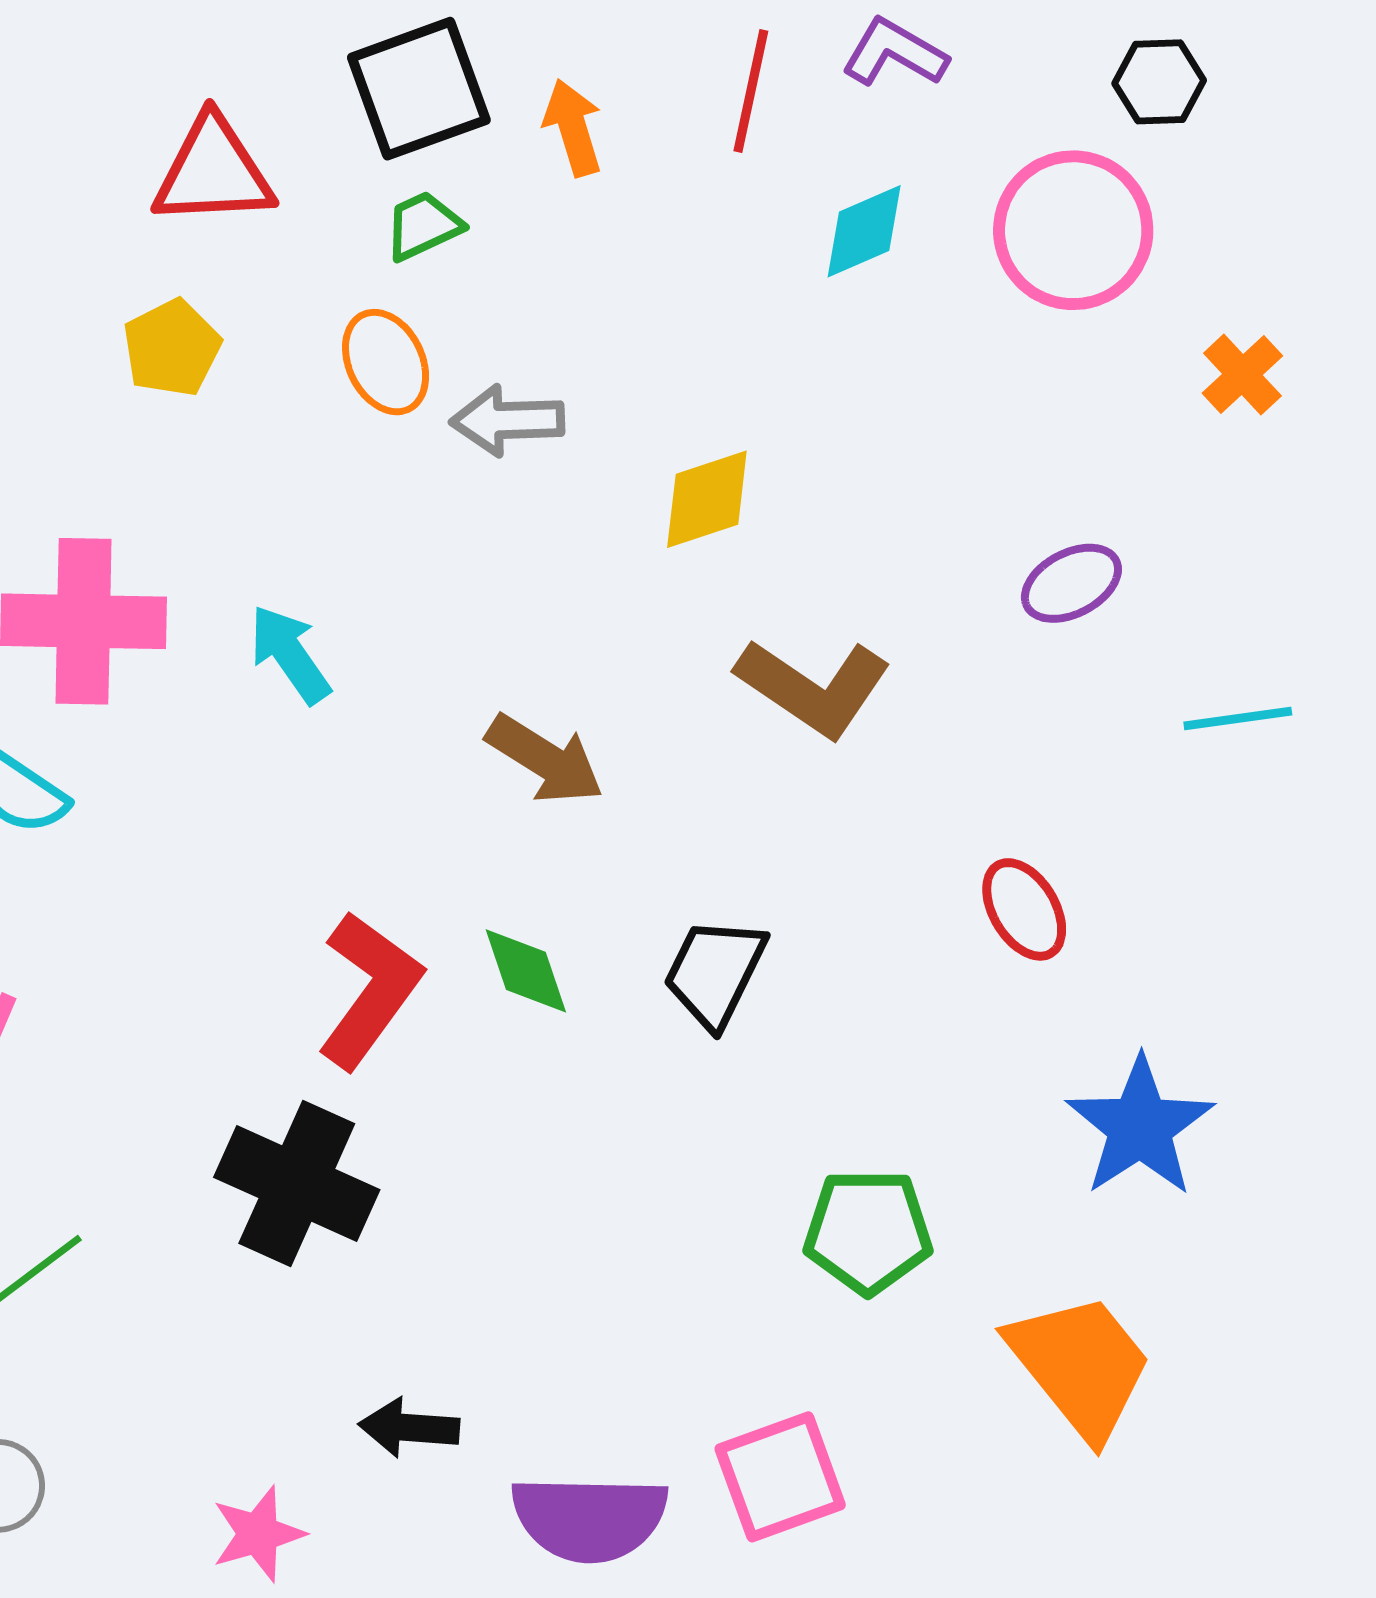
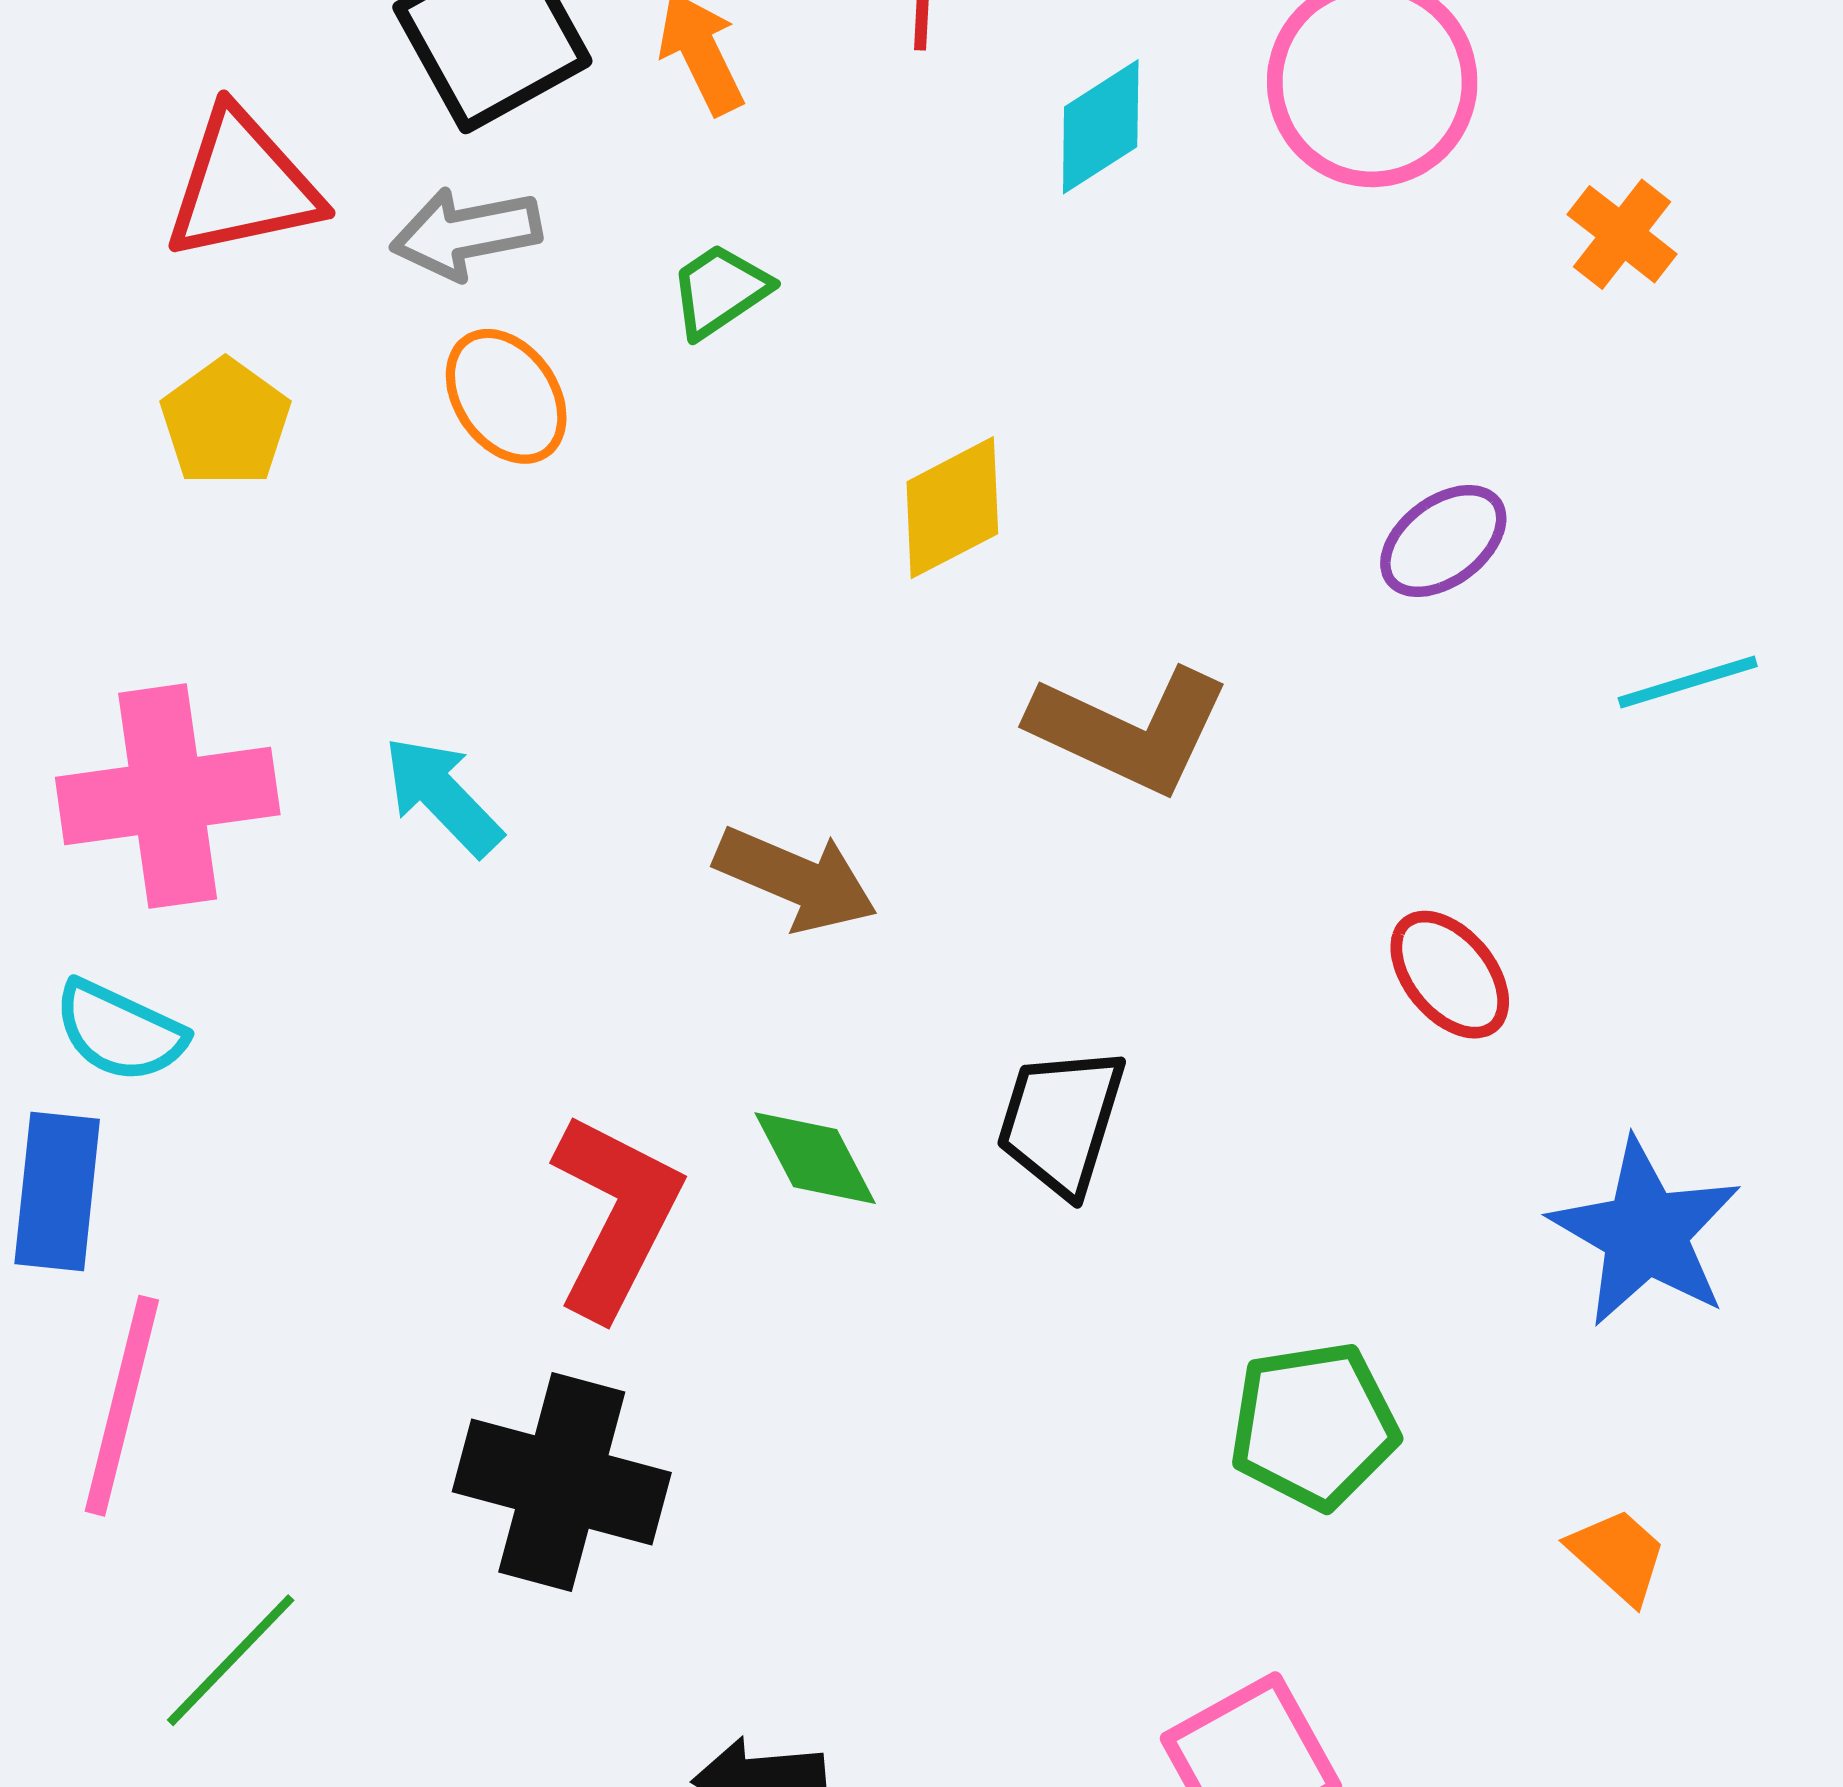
green trapezoid: (423, 226) -> (720, 291), moved
gray arrow: (507, 420) -> (466, 233), moved
orange trapezoid: (1080, 1366) -> (1618, 1556), size x0.5

